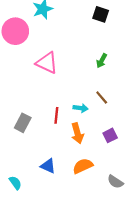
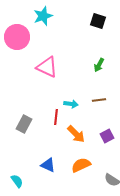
brown line: (102, 97) -> (99, 100), turned -56
cyan arrow: (81, 108) -> (71, 104), moved
orange arrow: (77, 133) -> (76, 134), turned -30

